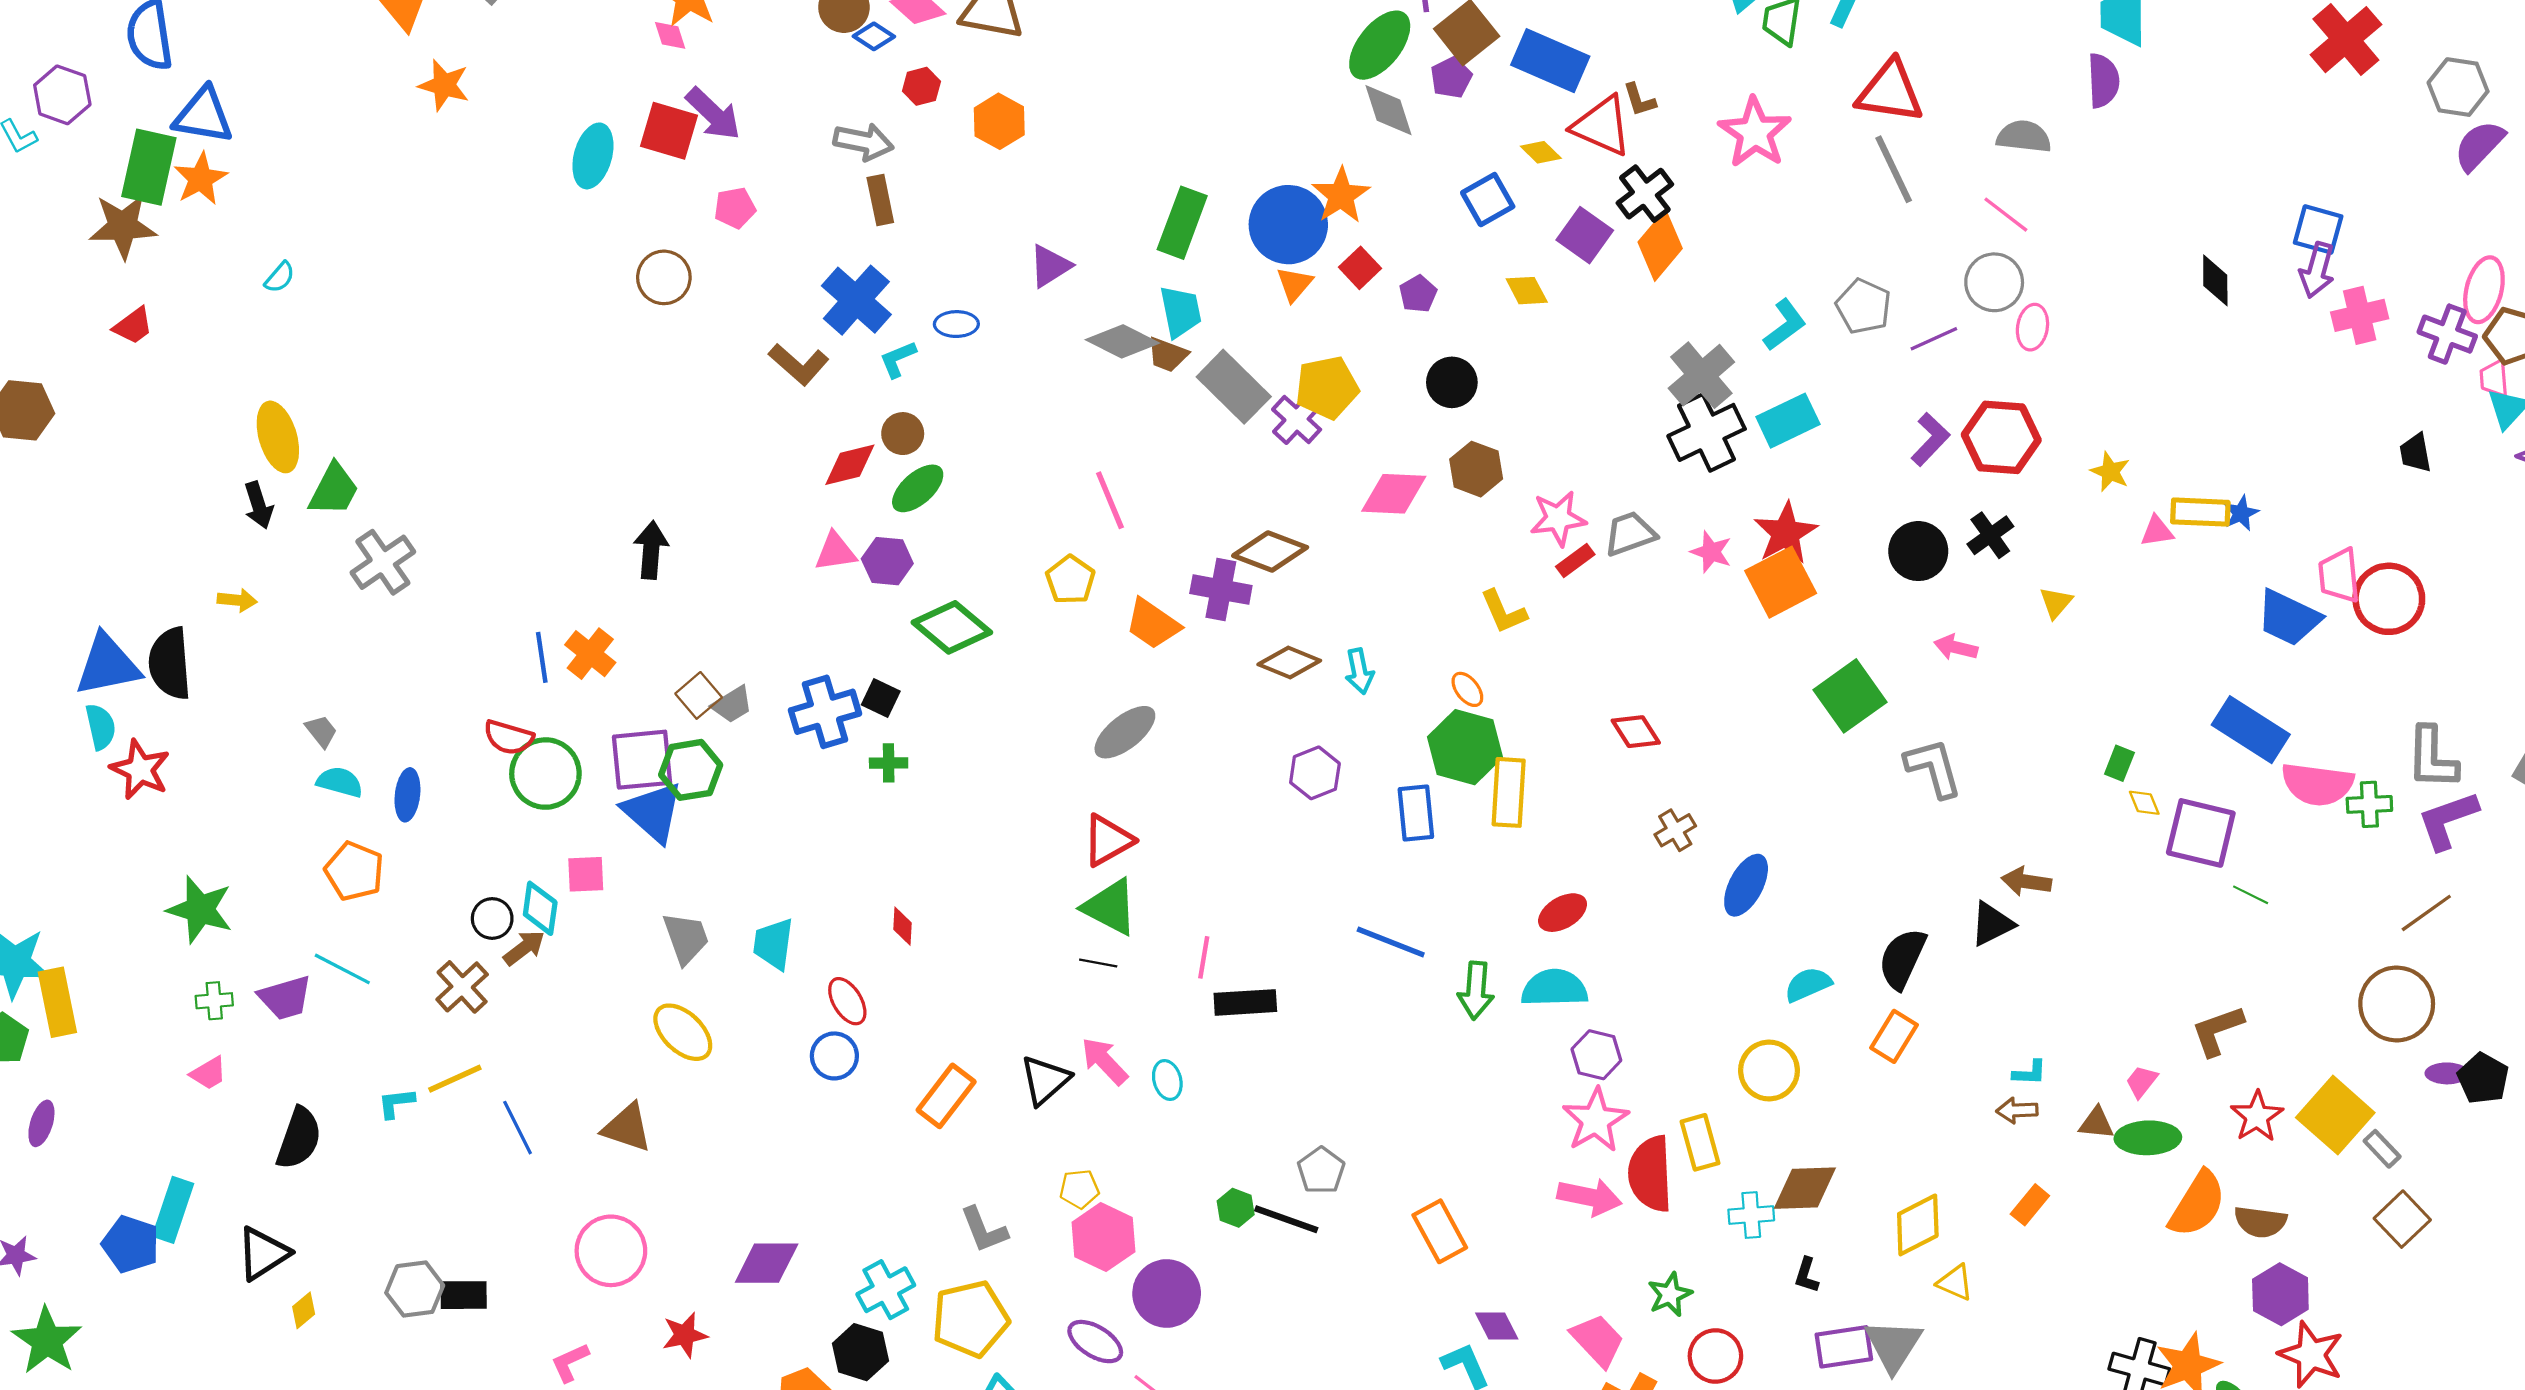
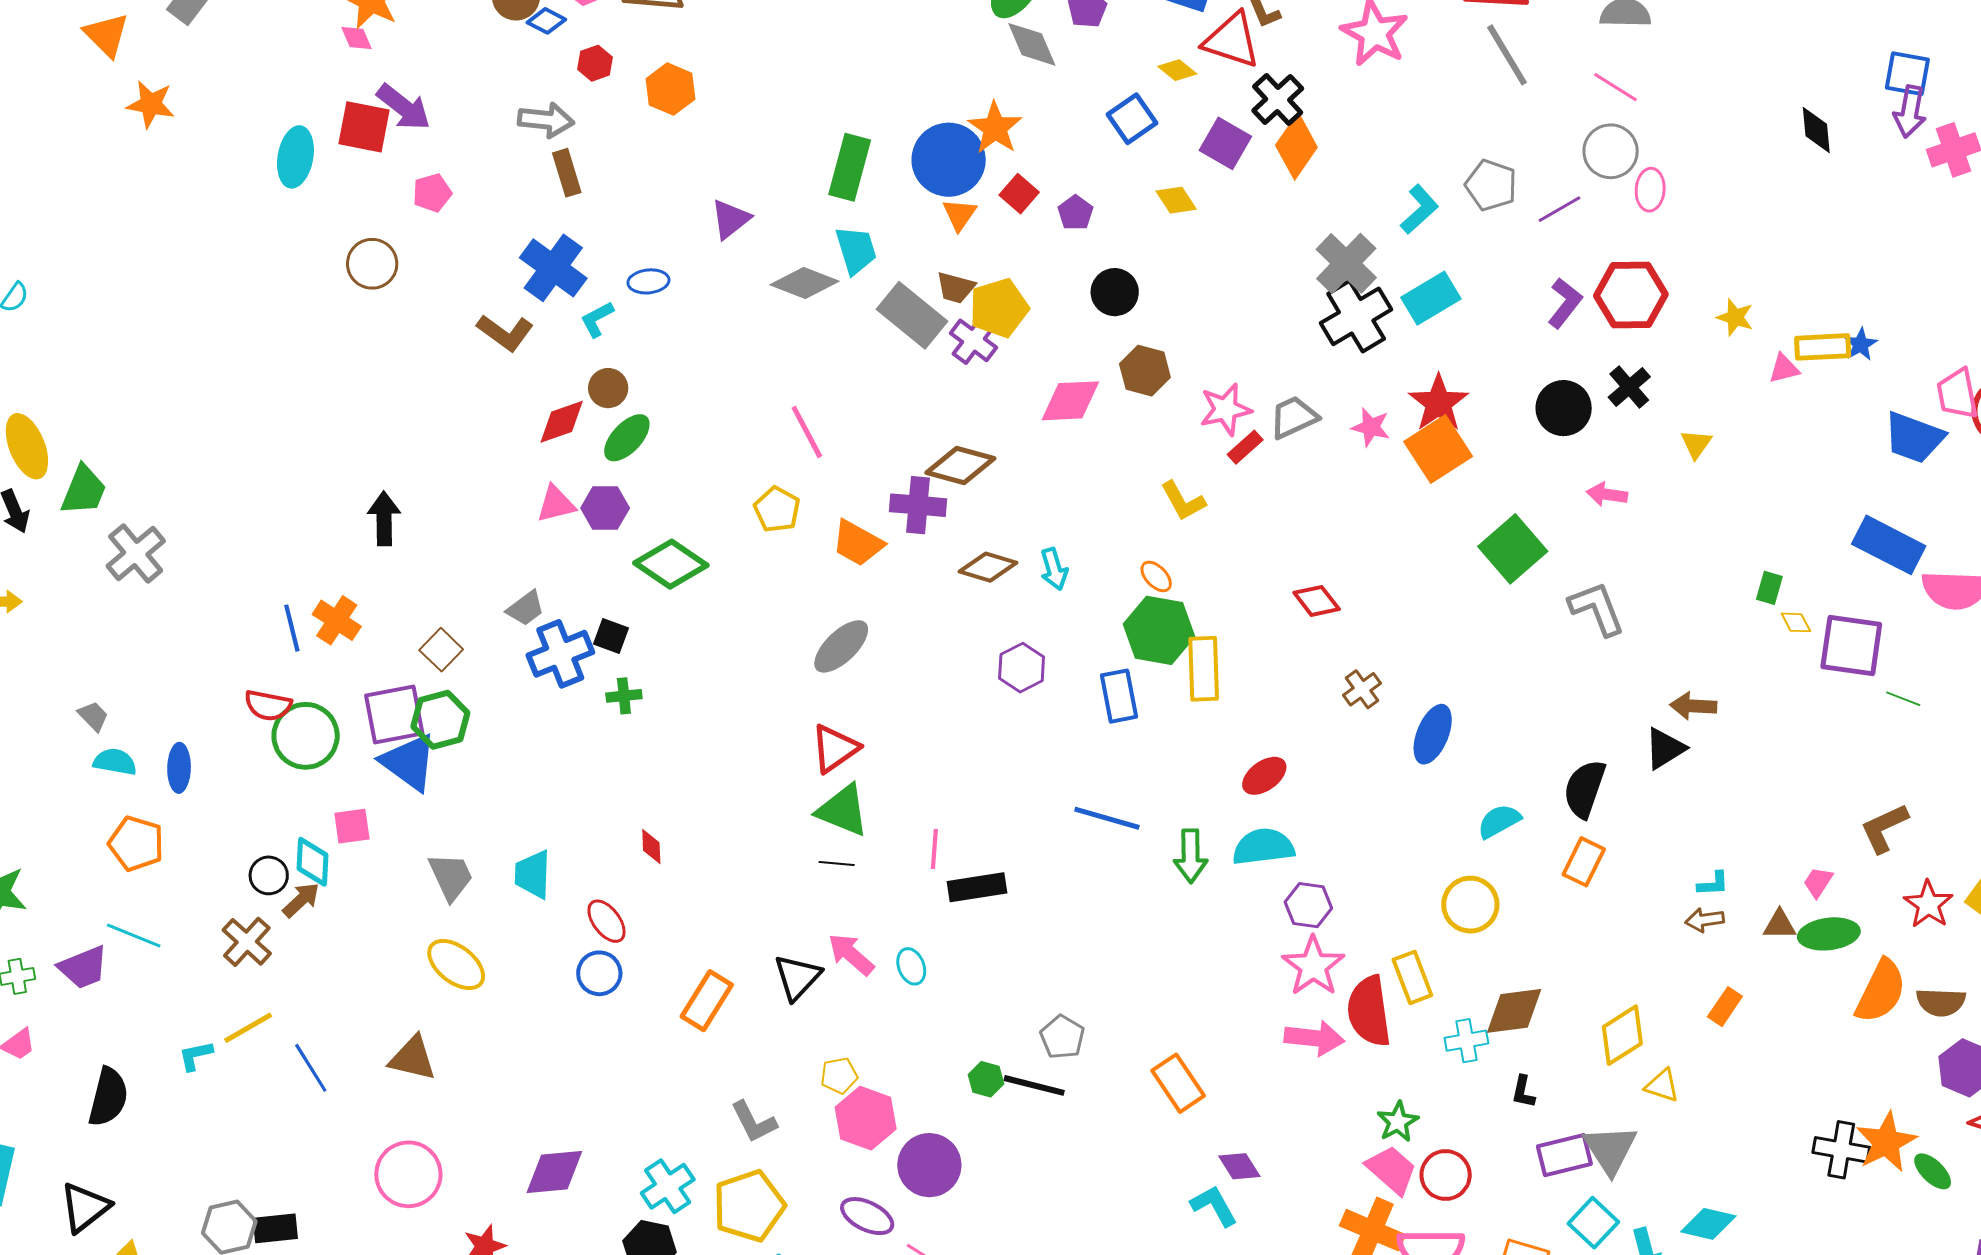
brown trapezoid: (1168, 355) -> (956, 288), moved
gray trapezoid: (732, 705) -> (526, 608), moved
pink trapezoid: (1598, 1340) -> (1391, 1170), moved

